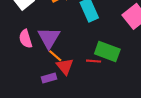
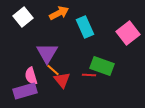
pink semicircle: (26, 39) -> (31, 76), moved
purple rectangle: (49, 78) -> (25, 91), moved, size x1.6

